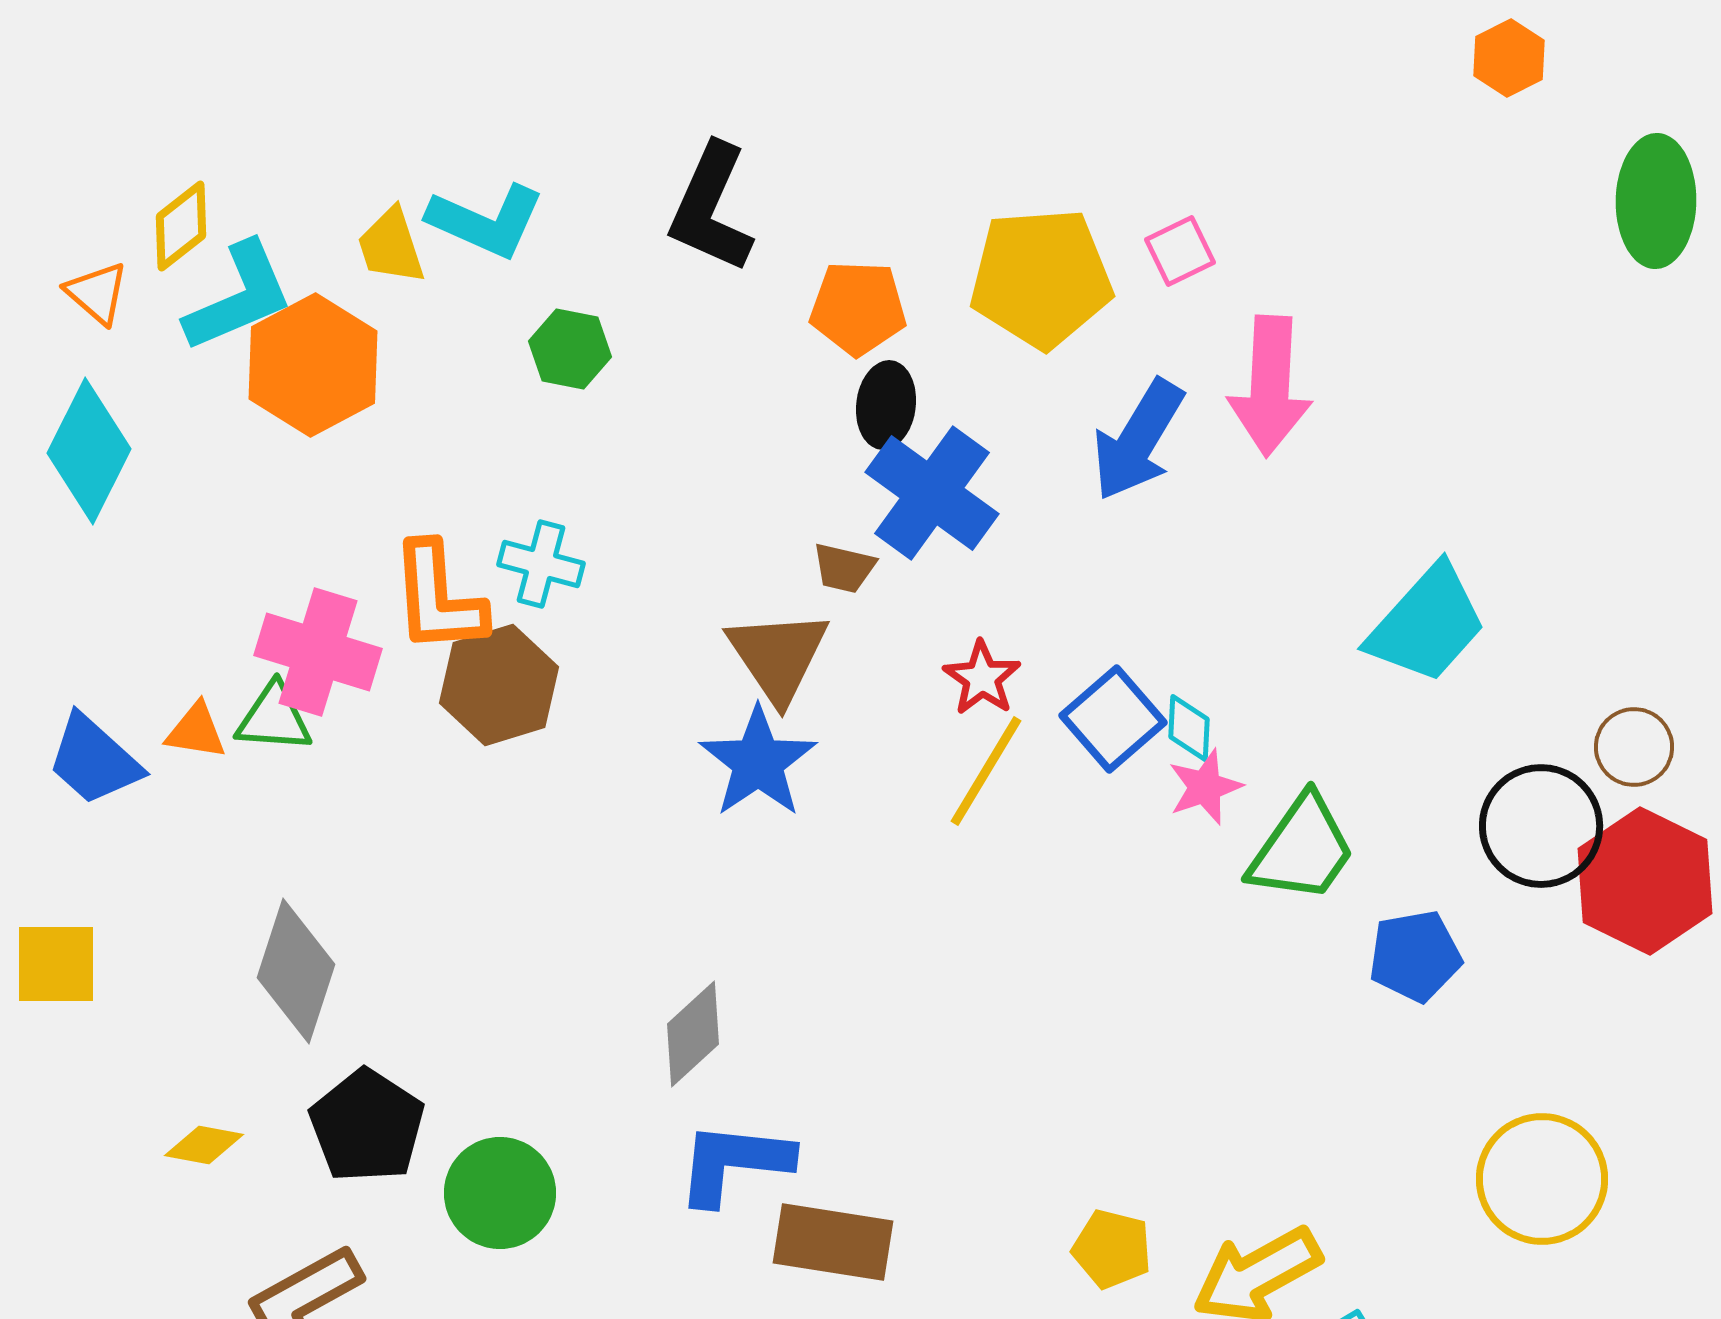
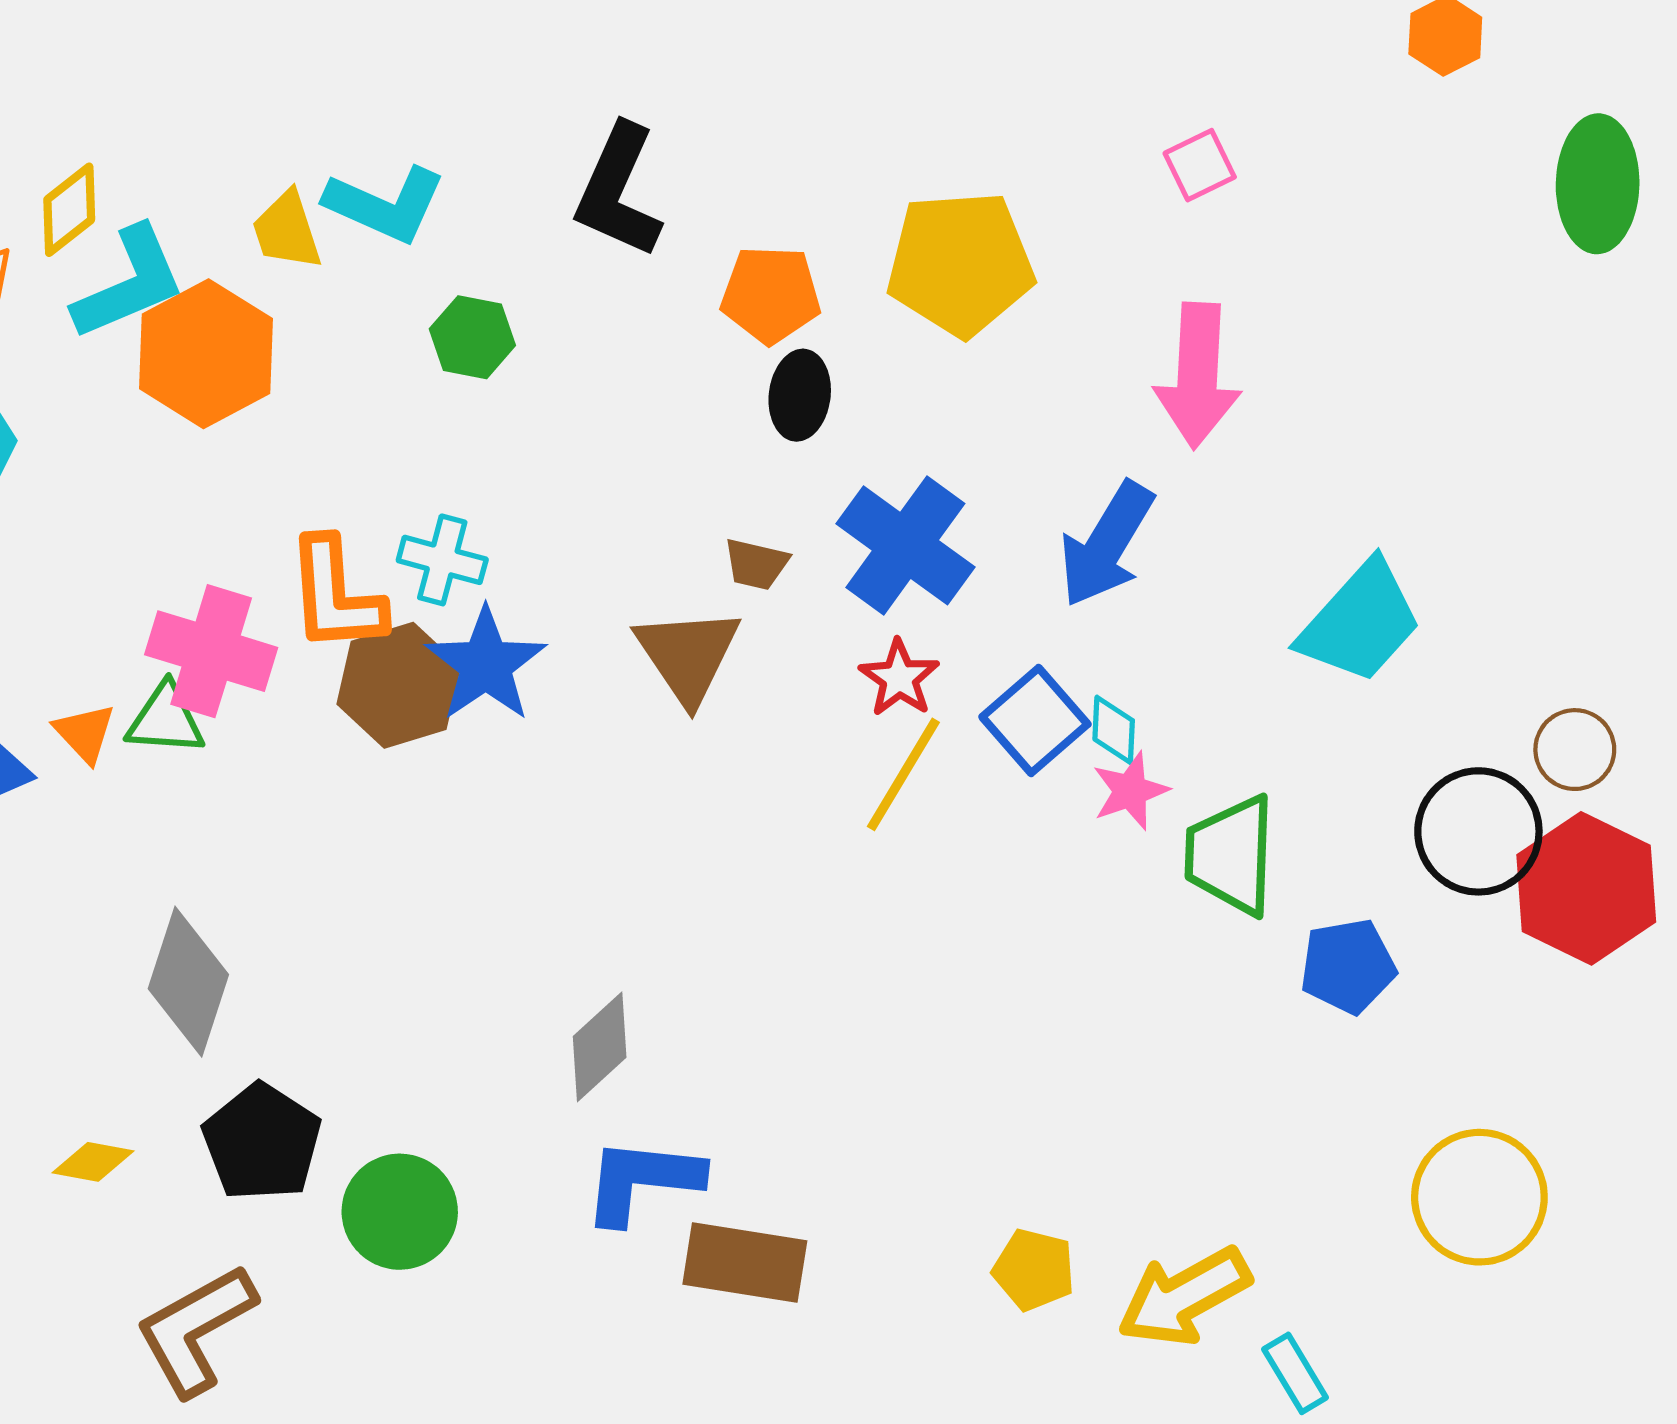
pink square: (1180, 251) -> (1200, 165), moved
blue arrow: (1138, 440) -> (1106, 544), moved
blue cross: (932, 493) -> (905, 545), moved
orange triangle: (196, 731) -> (85, 733), turned 38
blue star: (758, 762) -> (486, 665), moved
green trapezoid: (1302, 849) -> (1231, 855), turned 147

